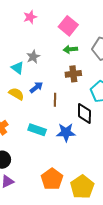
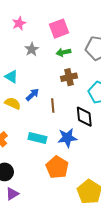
pink square: (68, 26) -> (59, 29), turned 36
gray star: (33, 57) -> (32, 49), moved
orange pentagon: (52, 179) -> (57, 167), moved

